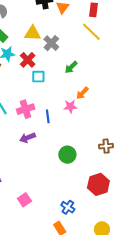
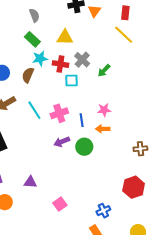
gray cross: (51, 43) -> (82, 60), moved
red cross: (28, 60) -> (60, 64), turned -35
orange arrow: (82, 93) -> (103, 129), moved, turned 48
green circle: (67, 155) -> (84, 147), moved
blue cross: (68, 207) -> (103, 211), turned 32

